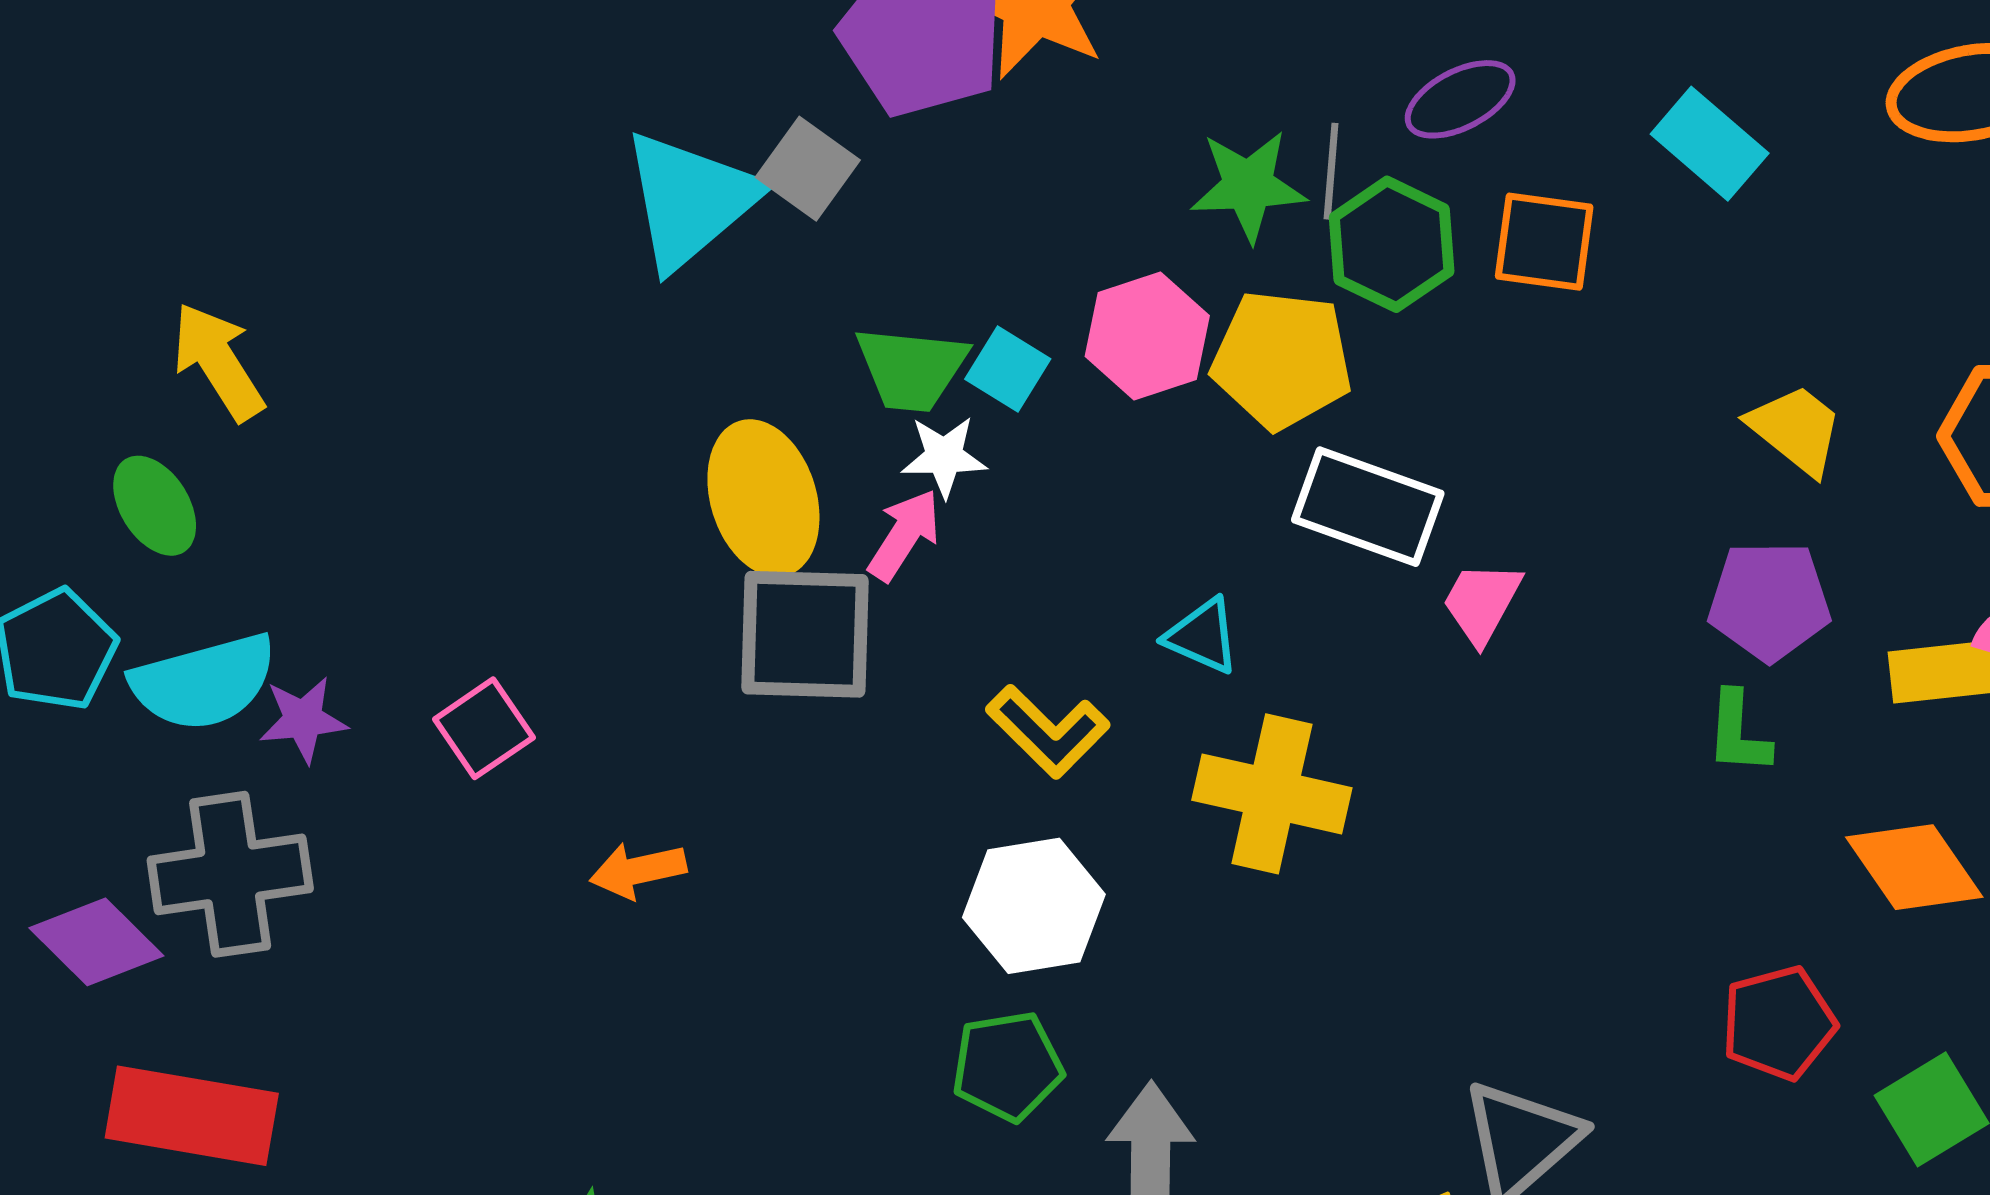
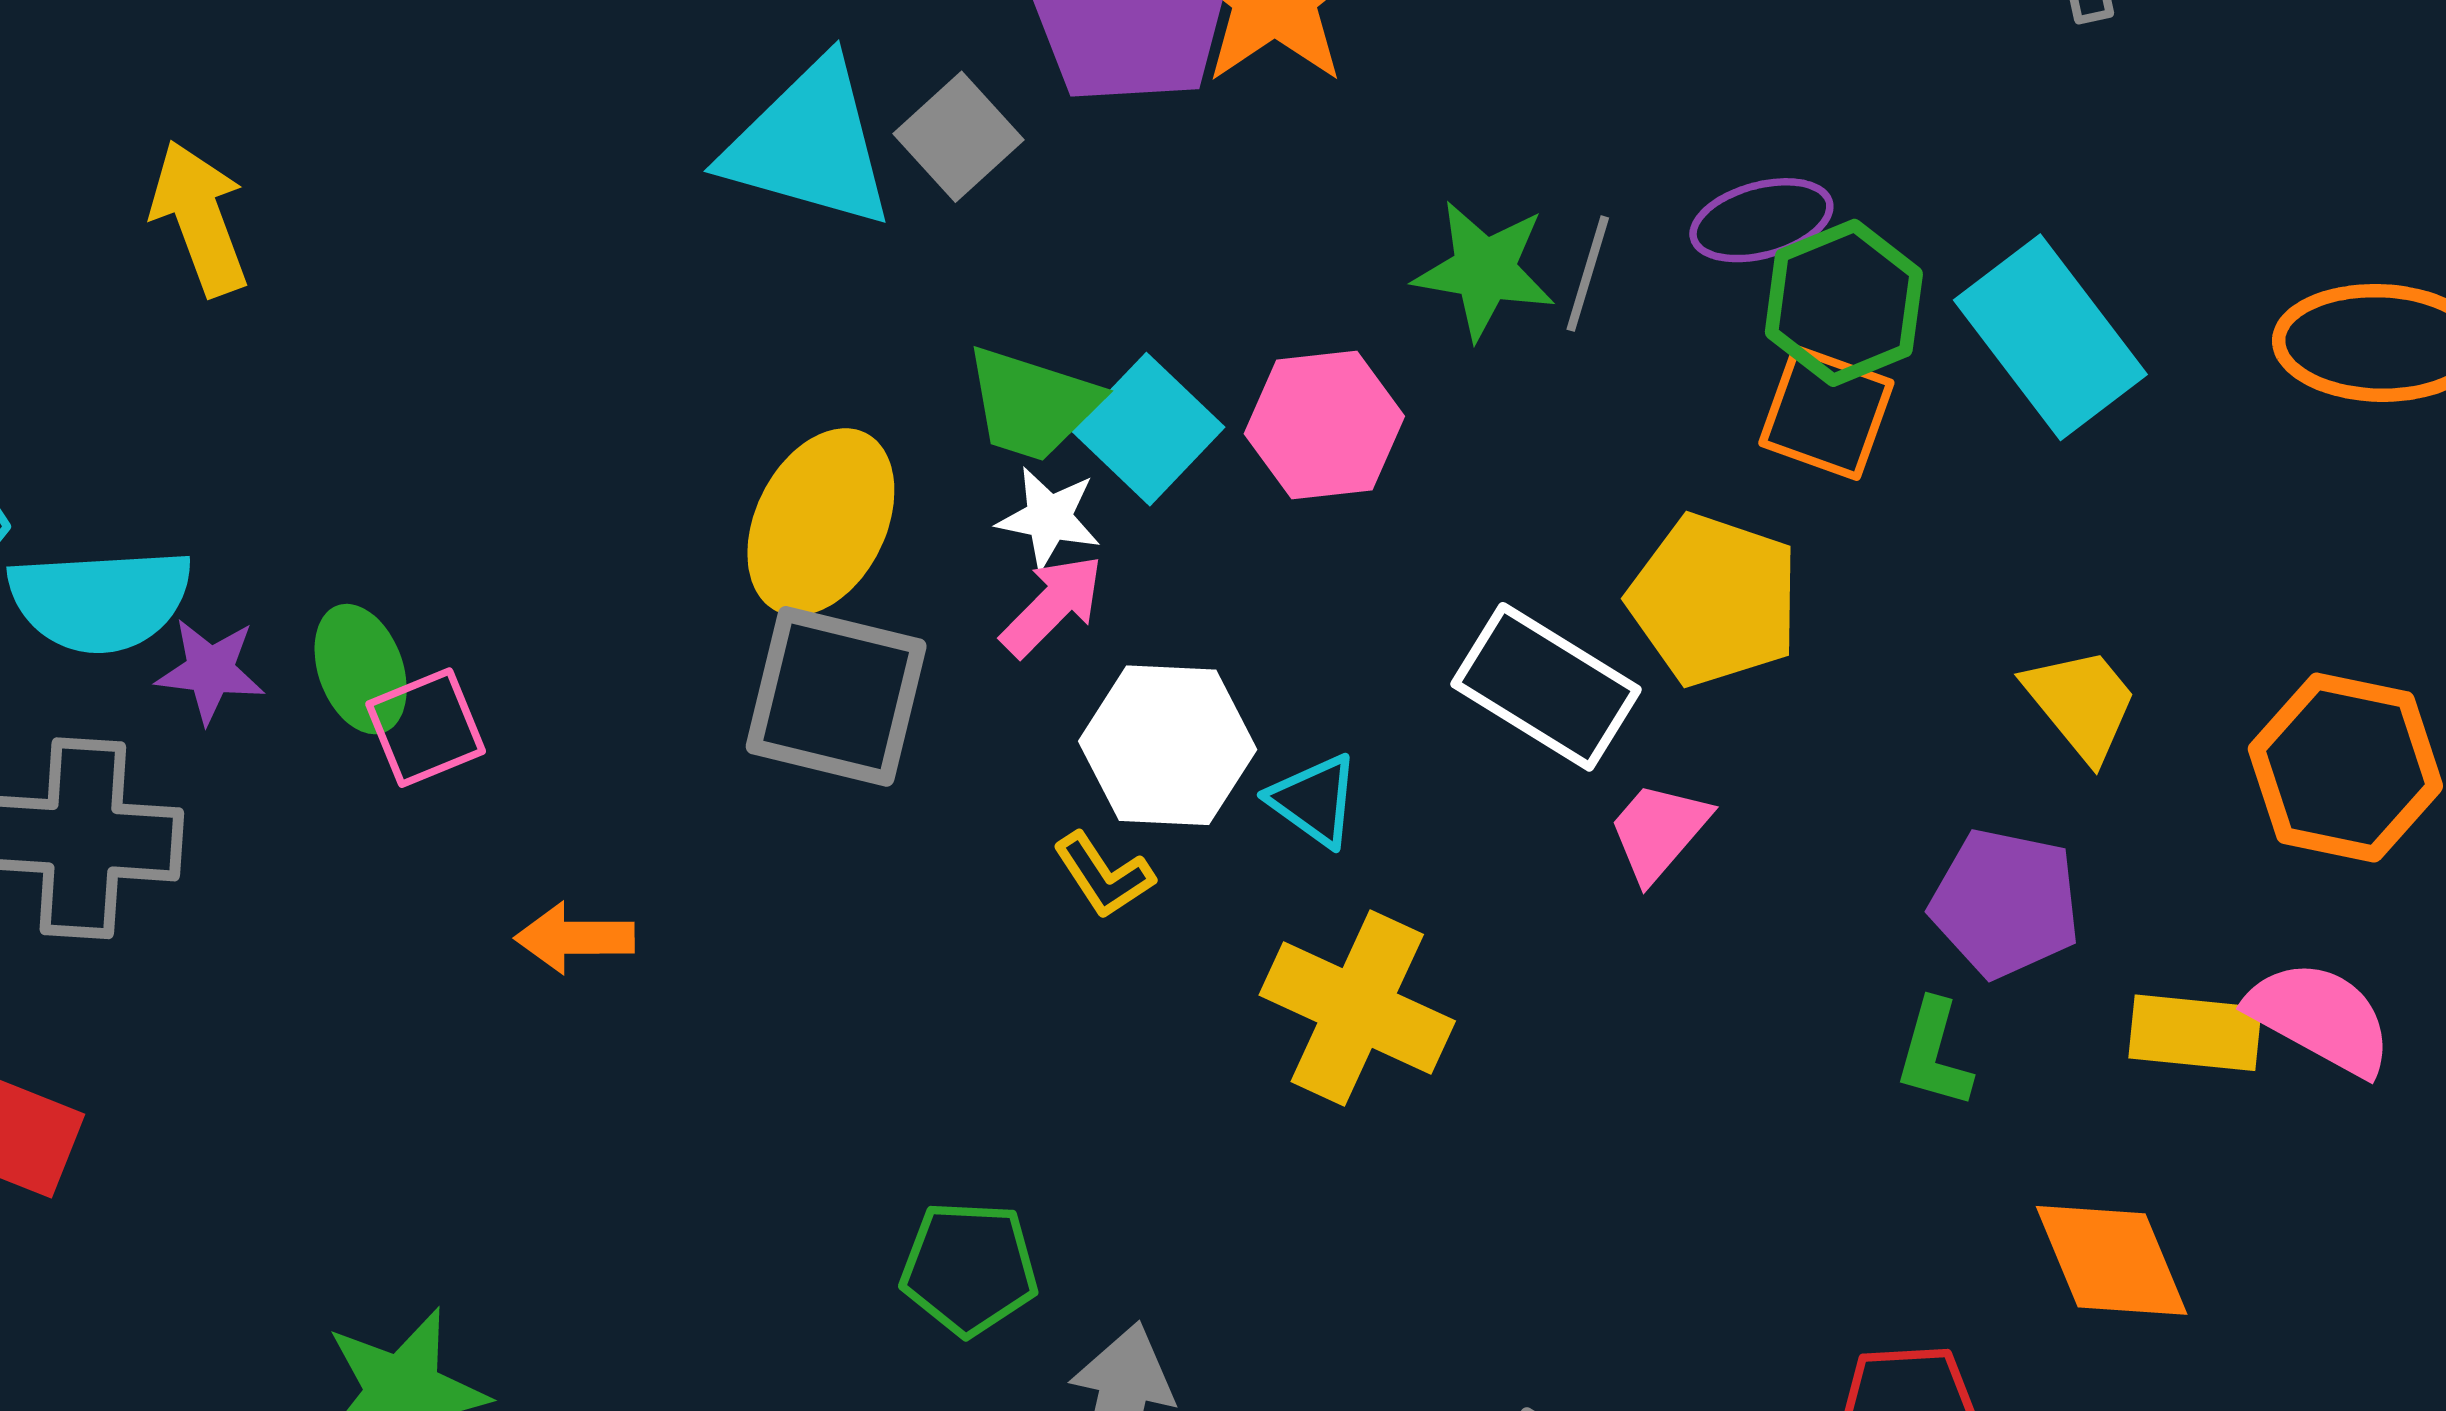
cyan rectangle: (1710, 144) -> (2050, 337), size x1.4
cyan triangle: (690, 200) -> (809, 144), turned 44
green hexagon: (1392, 244) -> (1844, 303), moved
yellow pentagon: (1282, 360) -> (1714, 600), moved
cyan square: (1008, 369) -> (1148, 429), size x1.4
yellow ellipse: (763, 498) -> (821, 522), turned 32
green ellipse: (155, 506) -> (361, 669), moved
pink arrow: (904, 535) -> (1052, 606), moved
yellow L-shape: (1048, 731) -> (1104, 875), size x0.7
white hexagon: (1034, 906) -> (1168, 745), moved

